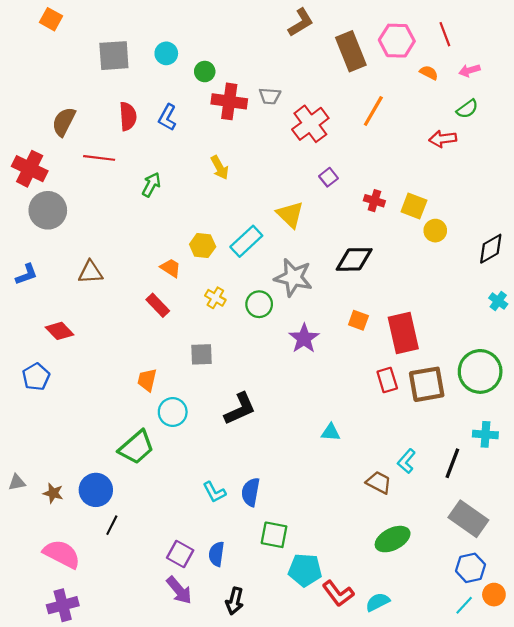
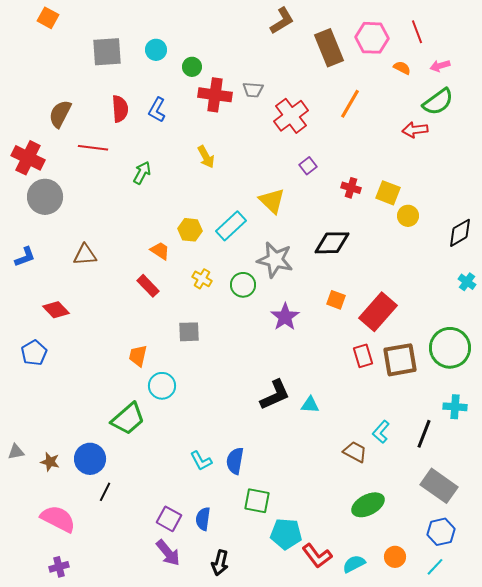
green semicircle: (467, 109) -> (438, 102), size x1.5
red rectangle: (403, 333) -> (378, 312), turned 54
black L-shape: (240, 409) -> (275, 395), moved
orange circle: (494, 595) -> (395, 557), moved
purple cross: (63, 605) -> (59, 567), size x0.7

